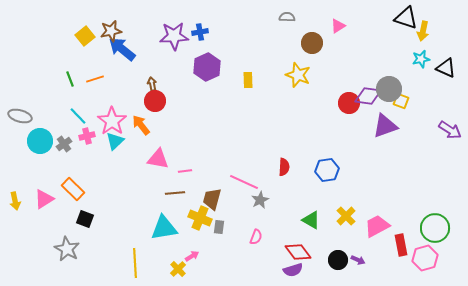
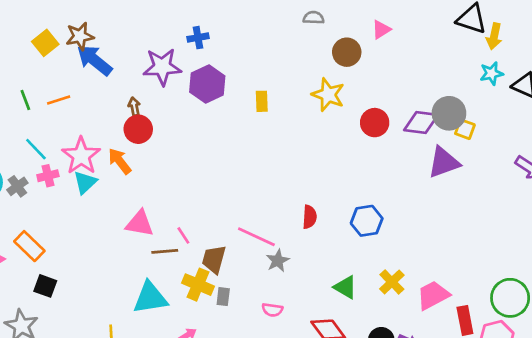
purple star: (174, 36) -> (162, 67), moved
red circle: (349, 103) -> (375, 123), moved
pink triangle: (158, 159) -> (140, 223), moved
pink line: (185, 171) -> (183, 235), moved, turned 64
pink semicircle: (256, 237) -> (272, 310), turned 77

